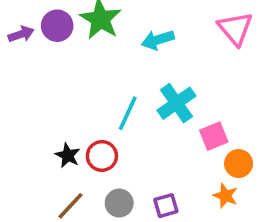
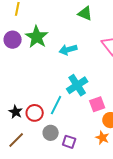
cyan line: (128, 113) -> (56, 105), moved
gray circle: (119, 203) -> (51, 133), moved
purple square: (166, 206) -> (69, 142), turned 32

